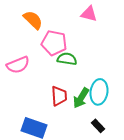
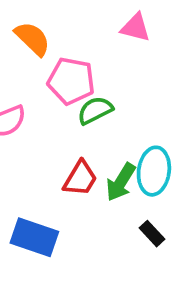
green semicircle: (67, 59) -> (95, 110), turned -36
red trapezoid: (59, 96) -> (80, 178), turned 35

